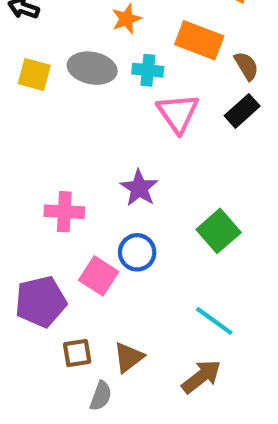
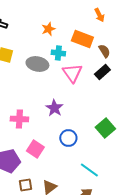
gray ellipse: (92, 68) -> (37, 64), moved
green square: (219, 231) -> (105, 128), moved
blue circle: (137, 252) -> (68, 138), moved

